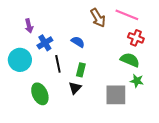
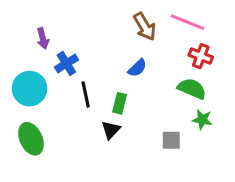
blue semicircle: (78, 42) -> (137, 68), moved, turned 104
green ellipse: (40, 94) -> (31, 139), moved
gray square: (116, 95) -> (171, 140), size x0.6

